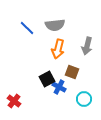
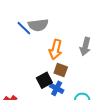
gray semicircle: (55, 25) -> (38, 25), moved
brown square: (72, 72) -> (61, 70), moved

